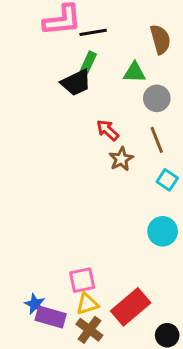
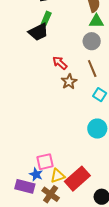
green triangle: (135, 72) -> (96, 21), moved
blue star: (35, 304) -> (36, 174), moved
yellow triangle: (87, 304) -> (58, 176), moved

